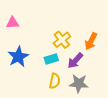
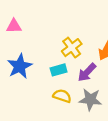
yellow semicircle: (55, 81) -> (62, 96), turned -84

